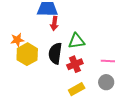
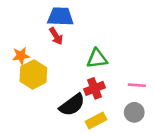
red arrow: (54, 23) -> (56, 36), moved, turned -40
black semicircle: (55, 53) -> (72, 105), moved, turned -135

